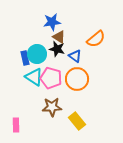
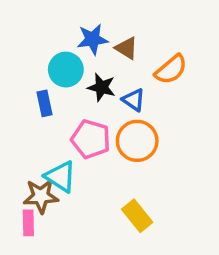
brown triangle: (59, 37) -> (126, 48), moved
cyan circle: (37, 54) -> (66, 70), moved
cyan triangle: (34, 77) -> (60, 177), moved
brown star: (52, 107) -> (41, 196), moved

